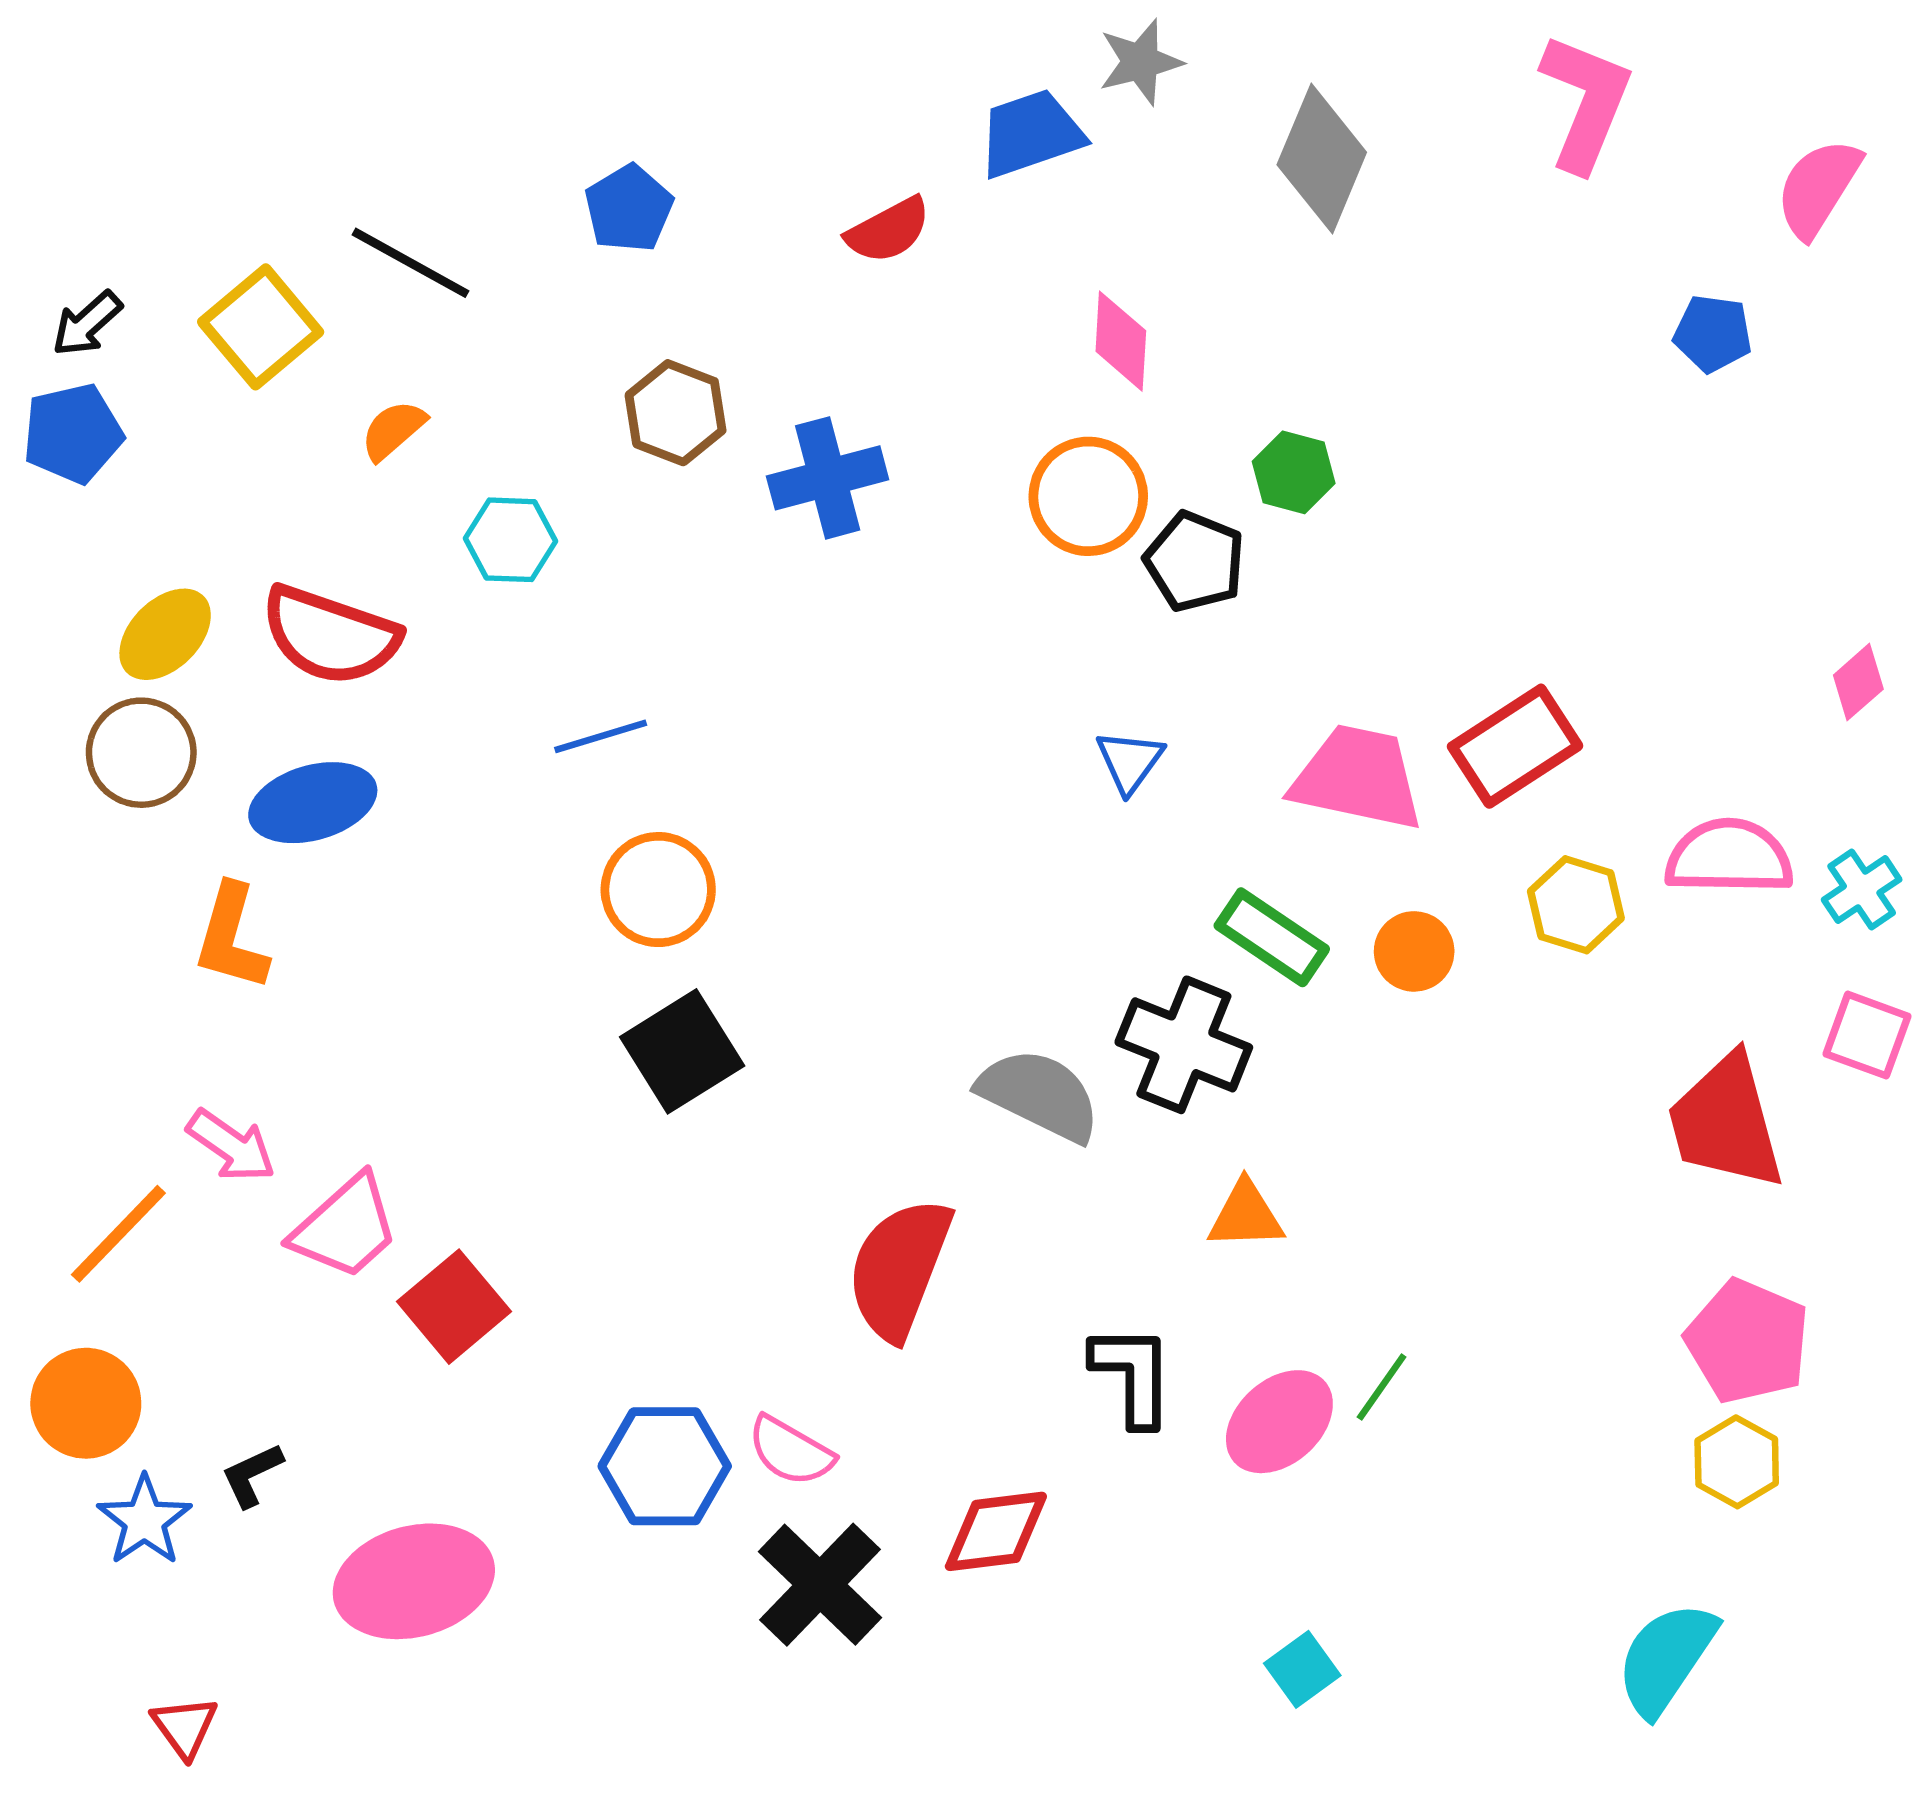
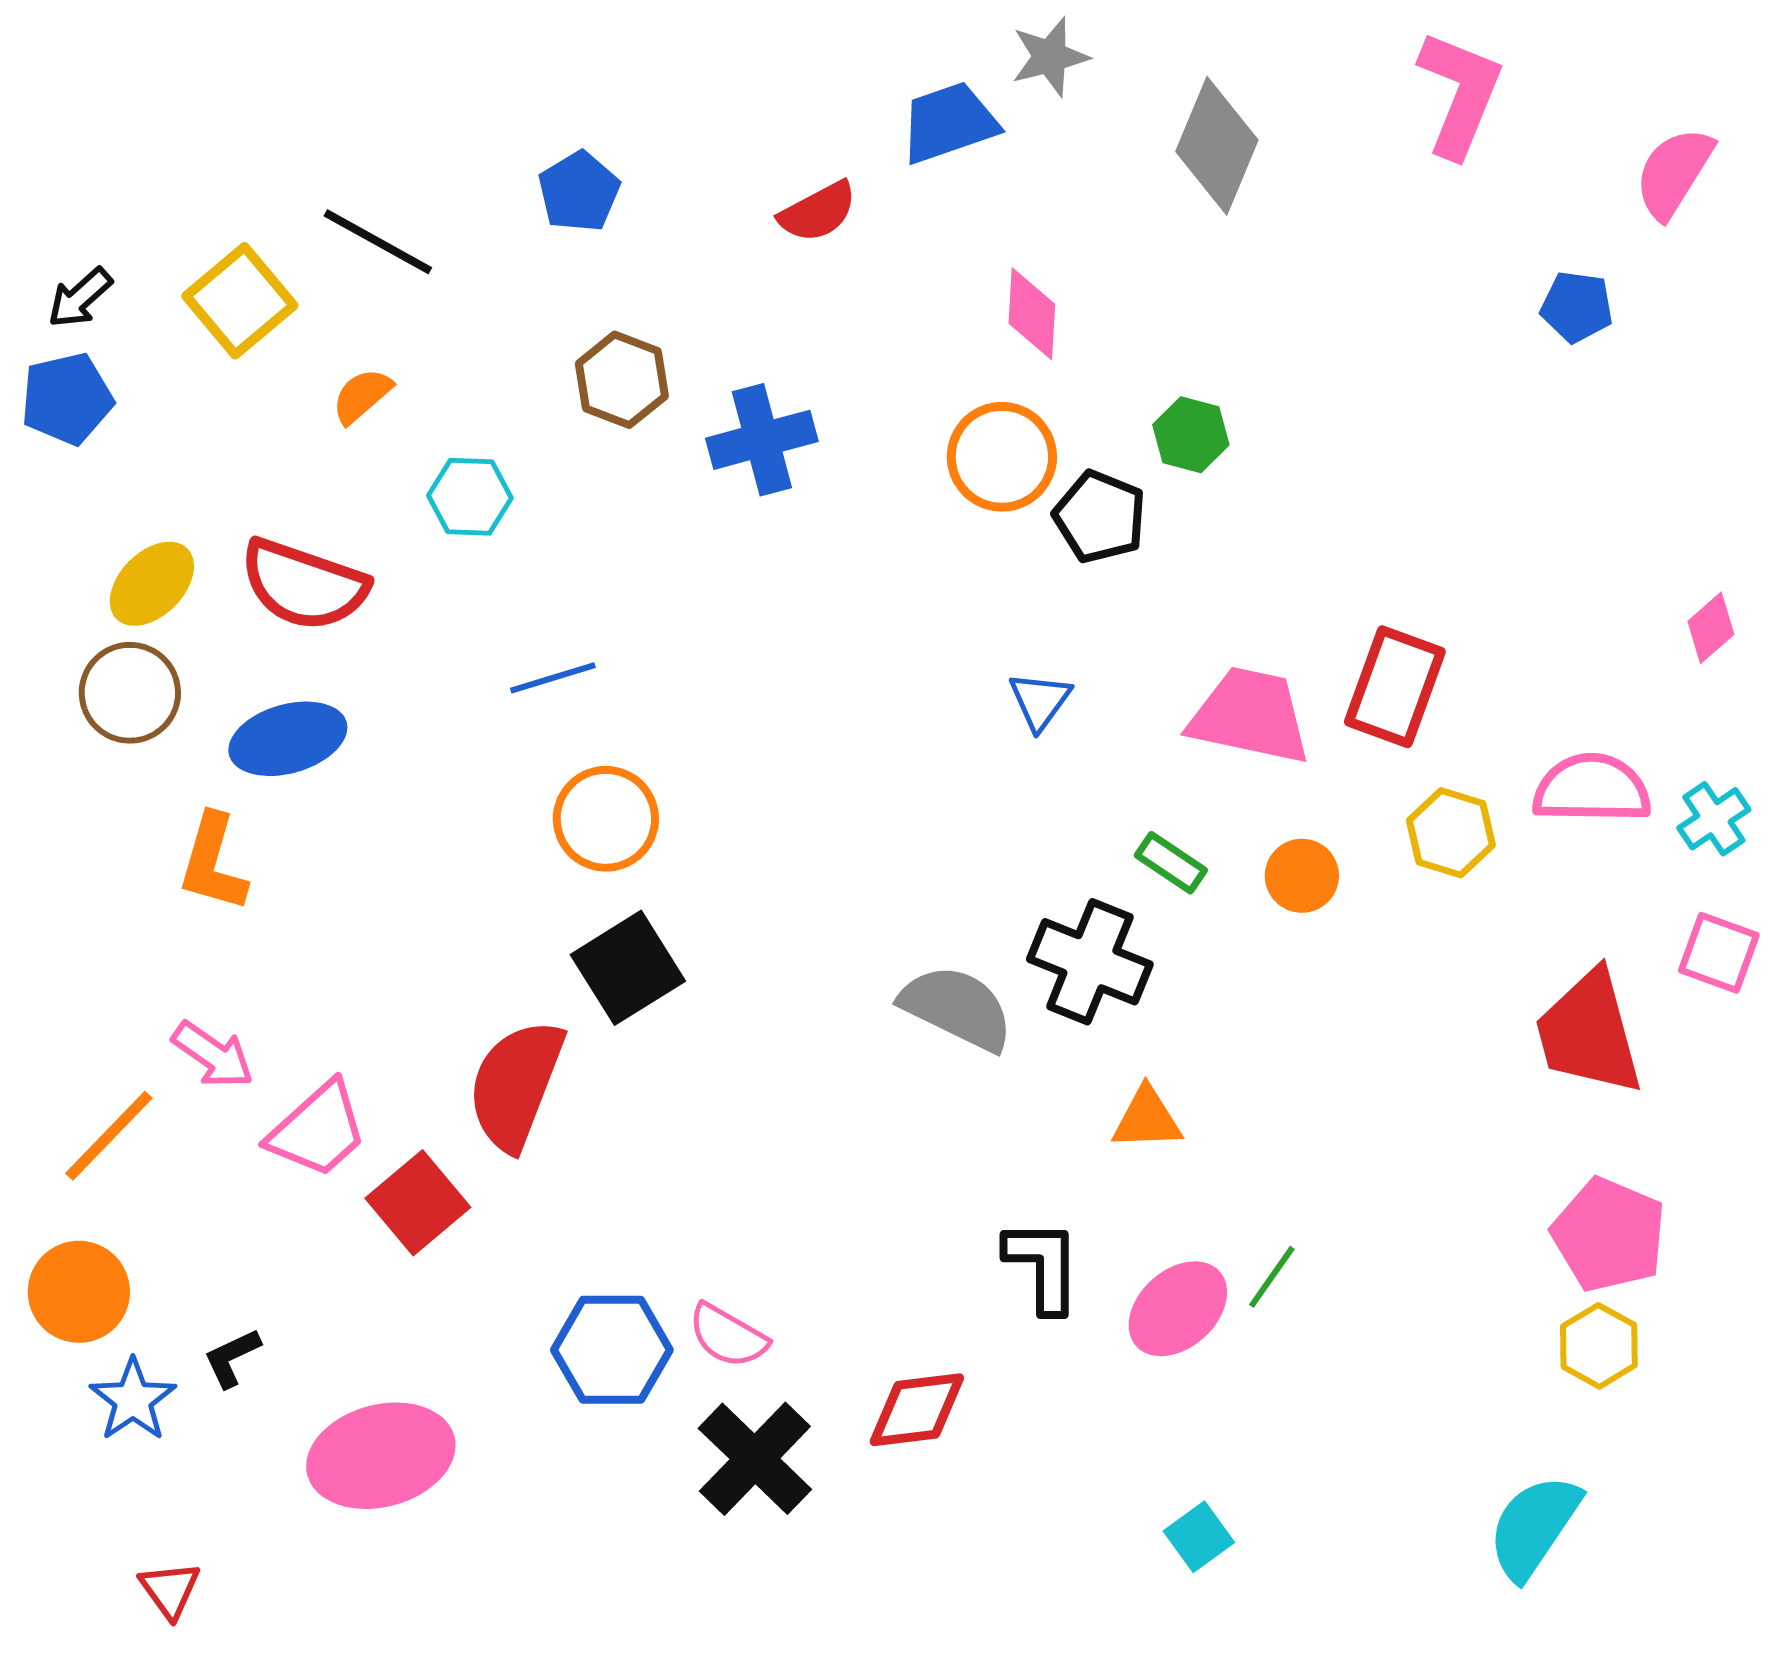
red rectangle: (1515, 746) -> (1395, 687), turned -37
green rectangle: (1272, 937) -> (1171, 863), size x0.7
red semicircle: (899, 1269) -> (516, 1085), moved

